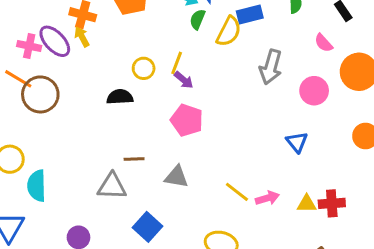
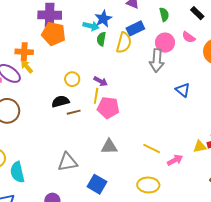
yellow line: (177, 63) -> (96, 96), moved
pink circle: (314, 91) -> (165, 43), moved
blue triangle: (297, 142) -> (183, 90), moved
brown line: (134, 159) -> (74, 112), moved
pink arrow: (267, 198) -> (175, 160), moved

